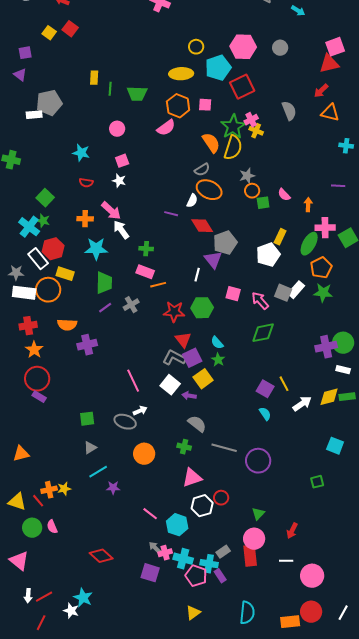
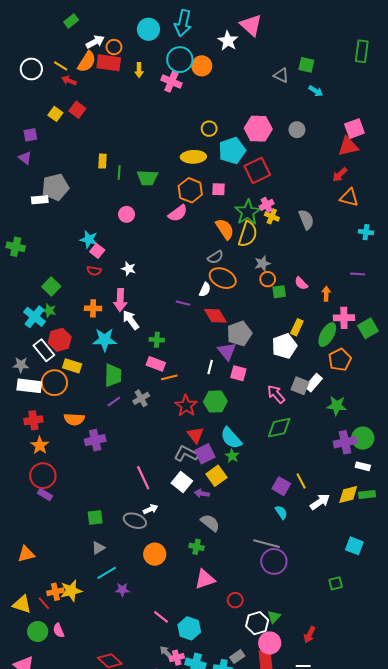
gray semicircle: (289, 111) -> (306, 220), moved
pink square: (122, 161) -> (97, 251), moved, turned -32
pink arrow: (111, 211) -> (120, 300), turned 50
green star: (323, 293) -> (337, 406), moved
pink square: (233, 294) -> (238, 373), moved
red star: (174, 312) -> (186, 406), turned 30
cyan semicircle: (217, 343) -> (231, 438), size x1.6
gray line: (224, 448) -> (267, 544), moved
yellow star: (64, 489) -> (71, 591), size x1.5
white hexagon: (202, 506) -> (257, 623), moved

